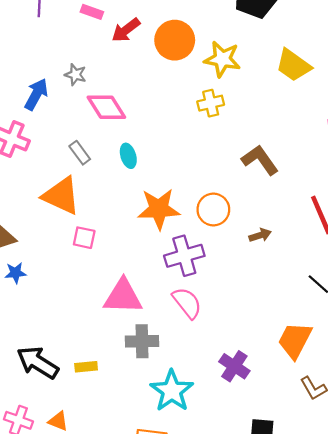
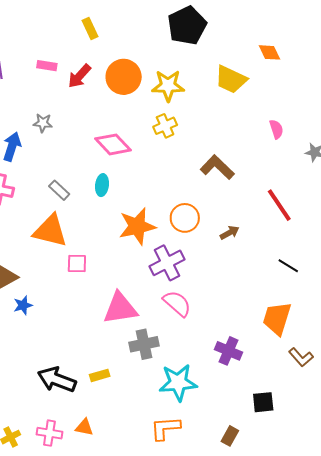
pink diamond: (106, 107) -> (113, 144), moved
cyan ellipse: (128, 156) -> (102, 185), turned 35
cyan star: (172, 391) -> (178, 382), turned -30

